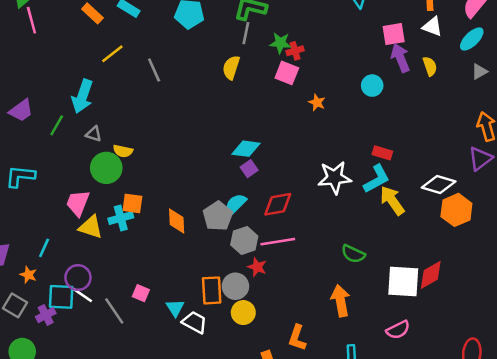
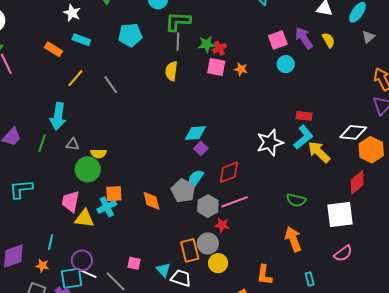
pink square: (394, 34) -> (278, 40), moved
orange star: (317, 102) -> (241, 69), moved
red diamond: (431, 275) -> (357, 182), moved

